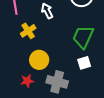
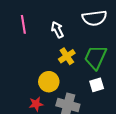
yellow cross: (28, 31) -> (67, 56), moved

